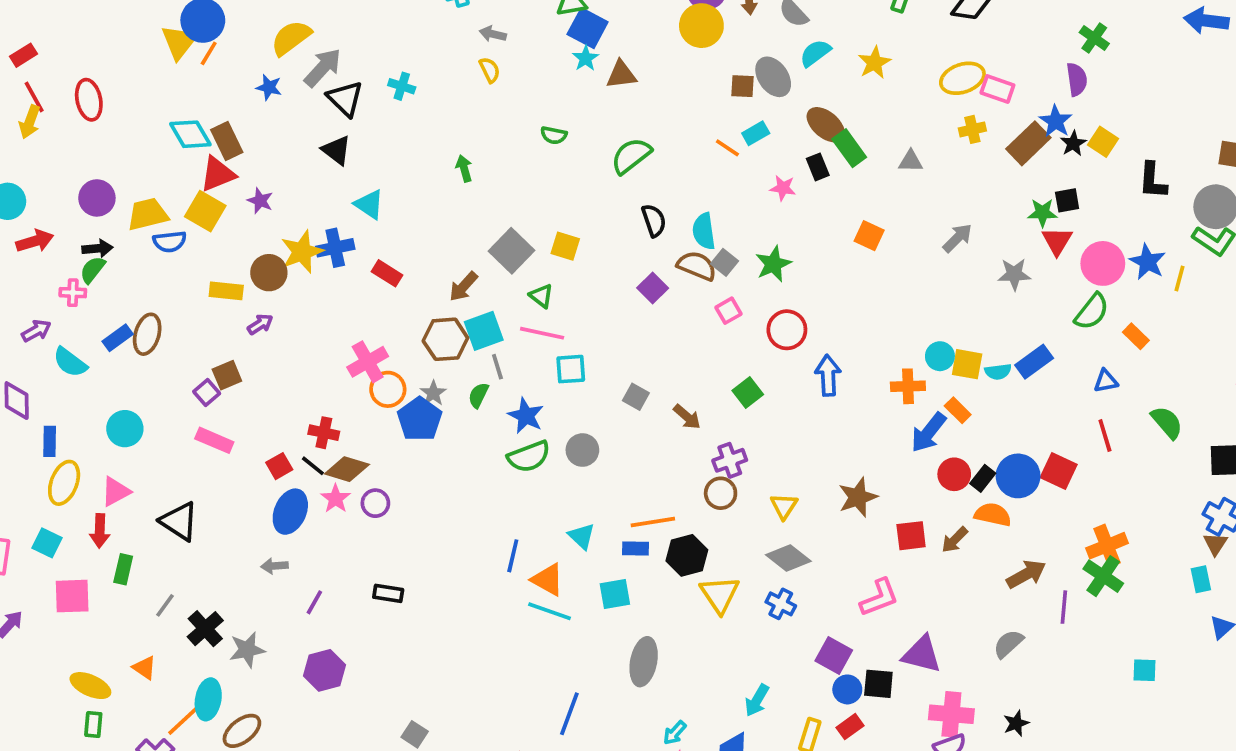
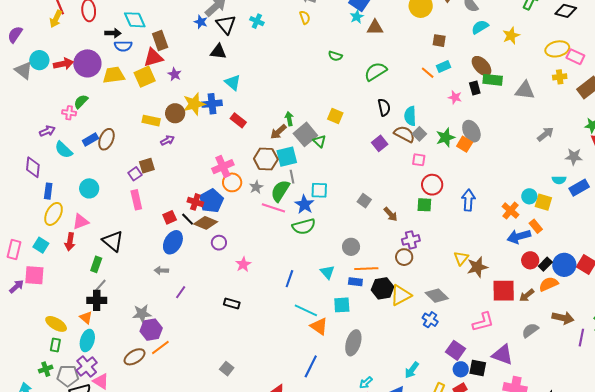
gray ellipse: (773, 77) -> (471, 131), moved
blue star: (269, 87) -> (201, 22), moved
cyan diamond: (190, 134) -> (135, 20), moved
green rectangle: (849, 148) -> (493, 80), turned -54
black triangle: (336, 150) -> (218, 52), turned -36
gray triangle: (911, 161) -> (525, 90), size x1.5
green arrow: (464, 169) -> (289, 119), moved
purple circle: (97, 198) -> (87, 63), size x1.4
yellow square: (205, 211) -> (145, 77), turned 30
orange square: (869, 236) -> (465, 144), moved
red arrow: (35, 241) -> (63, 64), moved
blue semicircle: (170, 242) -> (123, 46), moved
black arrow: (97, 248) -> (113, 33), moved
gray square: (512, 251) -> (305, 134), moved
pink square: (728, 311) -> (419, 160), turned 32
red circle: (787, 330) -> (432, 185), moved
pink line: (542, 333) -> (273, 208), moved
blue rectangle: (1034, 362) -> (579, 188), moved
cyan square: (571, 369) -> (319, 190), moved
cyan semicircle: (998, 372) -> (559, 180), moved
orange cross: (908, 386) -> (511, 211), turned 36
green square: (748, 393) -> (424, 205), turned 35
green semicircle: (478, 395) -> (280, 191), size x1.6
blue pentagon: (420, 419) -> (211, 201), moved
blue arrow: (929, 432) -> (519, 236), turned 30
pink rectangle: (214, 440) -> (136, 200), turned 48
gray circle: (582, 450) -> (351, 247), moved
pink star: (336, 499) -> (243, 264), moved
yellow triangle: (784, 506) -> (461, 258), moved
orange semicircle: (993, 515) -> (549, 284), turned -42
red square: (911, 536) -> (504, 291), size x1.4
green rectangle: (123, 569) -> (96, 264), moved
brown arrow: (1026, 574) -> (563, 318), turned 35
orange triangle: (548, 580) -> (319, 326), moved
black rectangle: (388, 593) -> (232, 303), moved
yellow triangle: (720, 594) -> (401, 295), moved, turned 30
pink square: (72, 596) -> (34, 275), moved
black cross: (205, 629) -> (97, 300), moved, turned 36
gray semicircle: (1008, 644) -> (530, 330), moved
purple hexagon: (324, 670) -> (151, 330), moved
cyan ellipse: (208, 699) -> (87, 340), moved
orange line: (183, 721) -> (160, 347), moved

